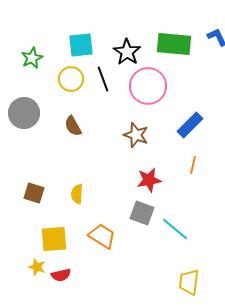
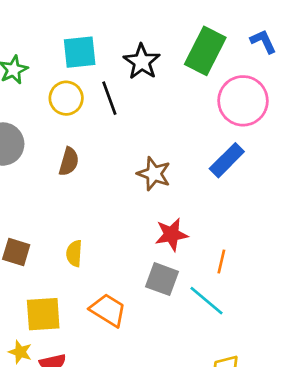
green rectangle: (174, 44) -> (205, 51), turned -68
pink circle: (148, 86) -> (243, 101), moved
brown semicircle: (73, 126) -> (69, 162), turned -135
orange line: (193, 165) -> (221, 261), moved

